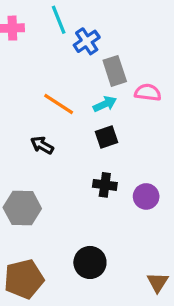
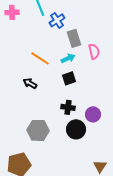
pink semicircle: (148, 92) -> (94, 51), turned 70
gray hexagon: (22, 208) -> (38, 130), moved
black circle: (90, 262) -> (76, 129), moved

